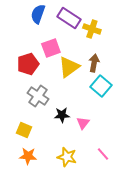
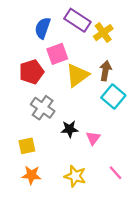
blue semicircle: (38, 14) -> (43, 28), moved
yellow cross: (92, 29) -> (103, 33), turned 36
yellow square: (24, 130) -> (27, 146), turned -35

